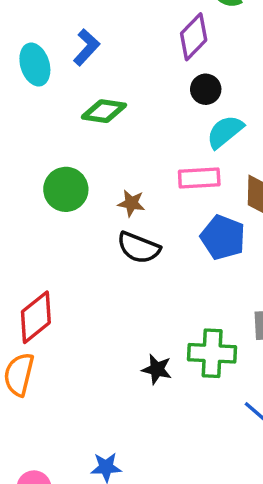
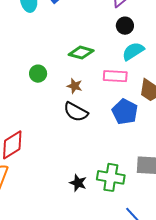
green diamond: (104, 111) -> (81, 53), moved
green circle: (66, 189) -> (38, 74), size x0.7

